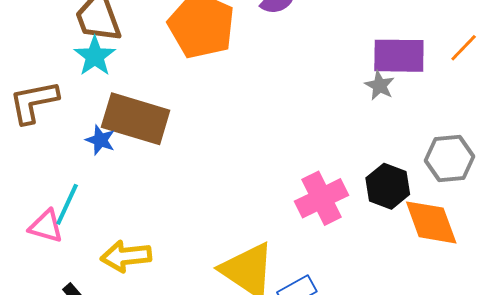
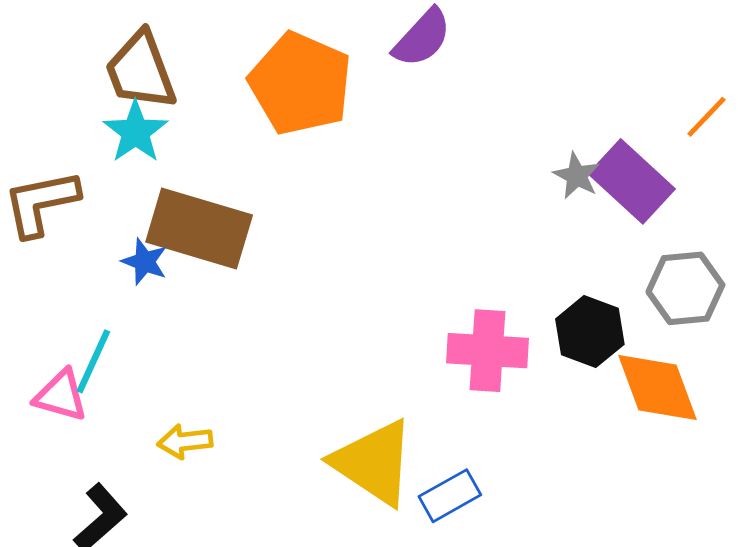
purple rectangle: (399, 56) -> (632, 181), moved, turned 42
pink cross: (322, 198) -> (487, 351), turned 30
yellow arrow: (126, 256) -> (185, 441), size x0.7

